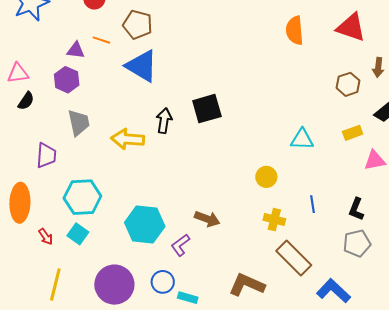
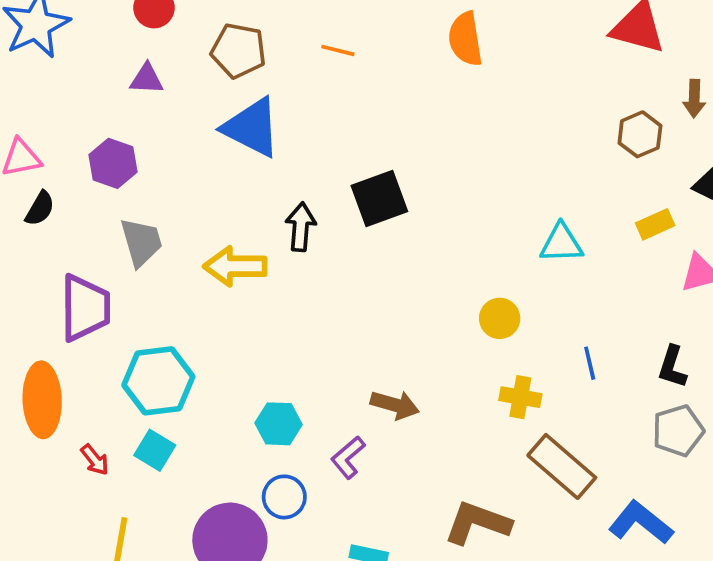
orange semicircle: (295, 30) -> (465, 39), moved
orange line: (101, 40) -> (338, 50), moved
purple triangle: (76, 50) -> (147, 79), moved
purple trapezoid: (46, 155) -> (85, 308), size x1.4
cyan hexagon: (145, 225) -> (279, 424), size x0.6
blue circle: (163, 282) -> (284, 497), moved

